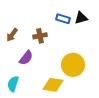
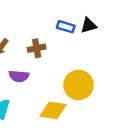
purple semicircle: (26, 58) -> (19, 76), turned 56

